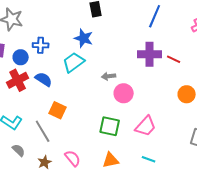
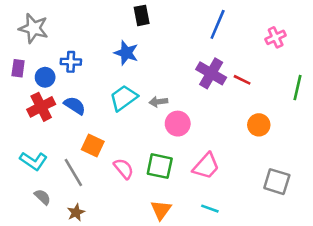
purple cross: (150, 54) -> (211, 73), turned 30
cyan trapezoid: (74, 62) -> (124, 98), moved
pink semicircle: (73, 158) -> (124, 169), moved
orange triangle: (111, 160) -> (161, 210), turned -42

